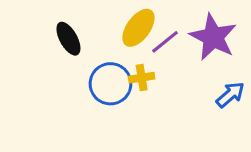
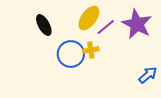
blue arrow: (230, 95) -> (148, 75), moved

